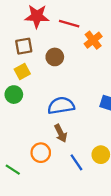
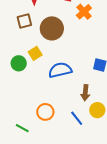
brown circle: (55, 57) -> (52, 28), size x1.5
yellow square: (22, 72) -> (35, 53), moved
brown arrow: (61, 133) -> (85, 93), moved, turned 35

